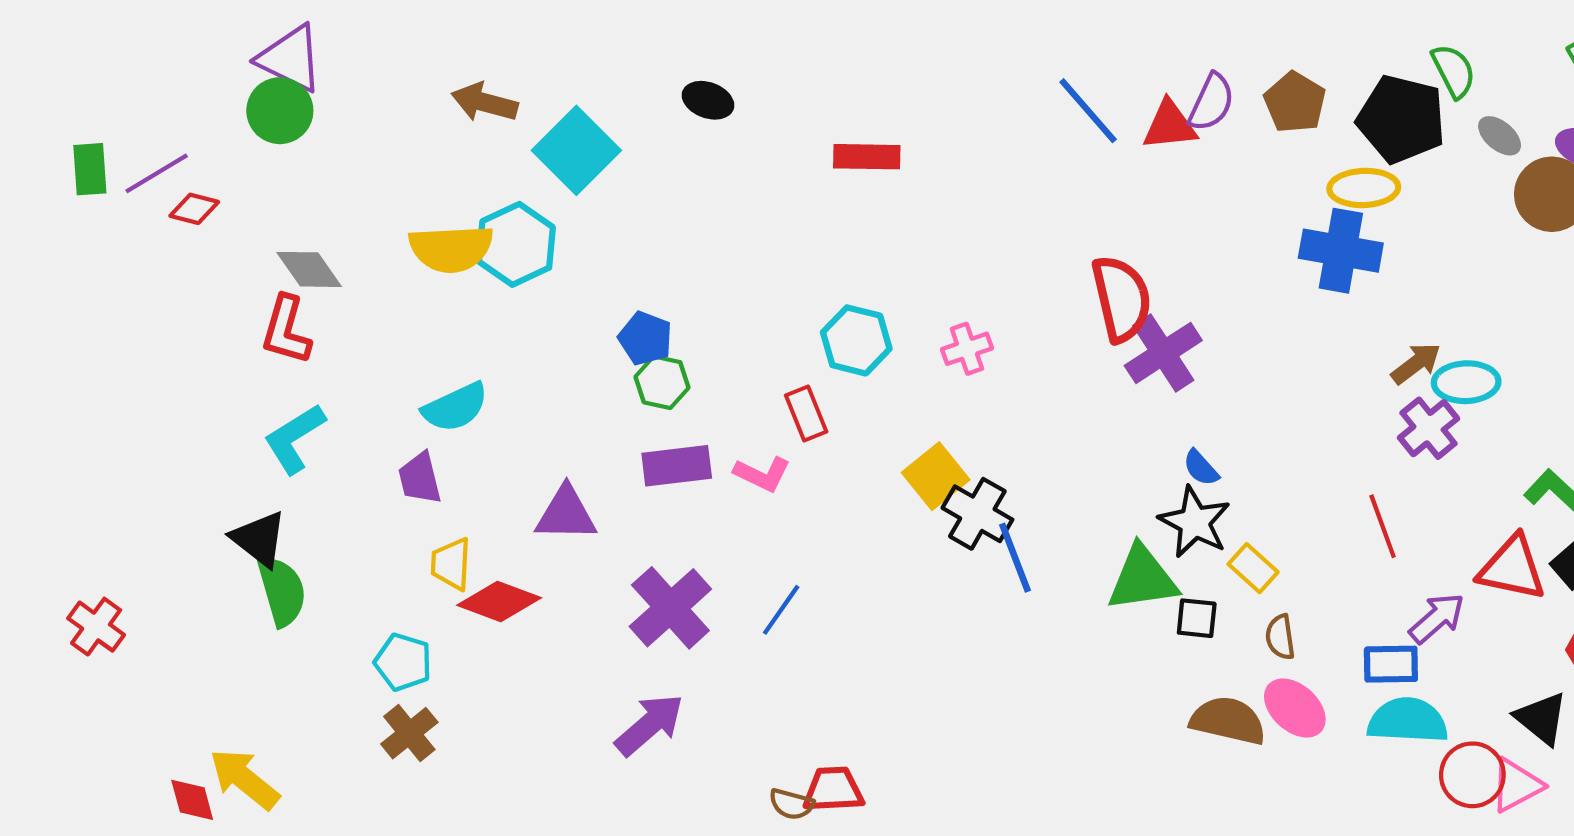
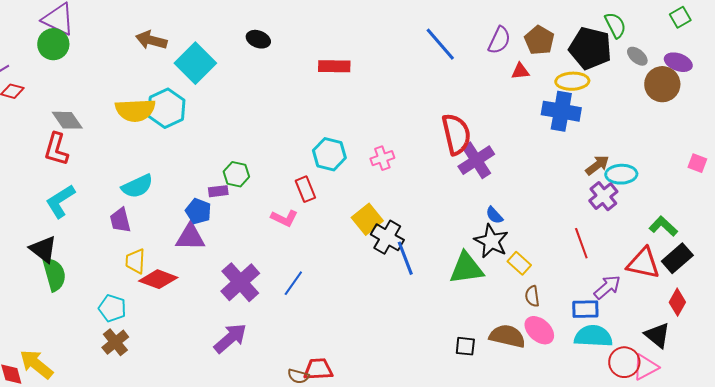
red triangle: (1170, 125) -> (520, 71), moved, size x0.7
blue pentagon: (645, 338) -> (198, 211), moved
purple rectangle: (677, 466) -> (218, 191), moved, size x0.6
black square: (1197, 618) -> (465, 346), moved

